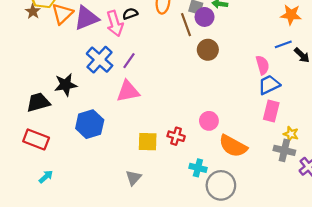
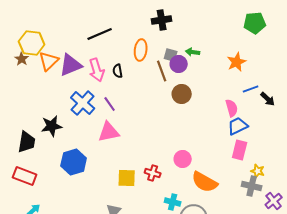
black semicircle: (130, 14) -> (118, 71), moved, turned -80
orange star: (291, 15) -> (237, 62), moved, turned -30
purple line: (129, 61) -> (110, 104), turned -70
black trapezoid: (38, 102) -> (27, 142), turned 115

